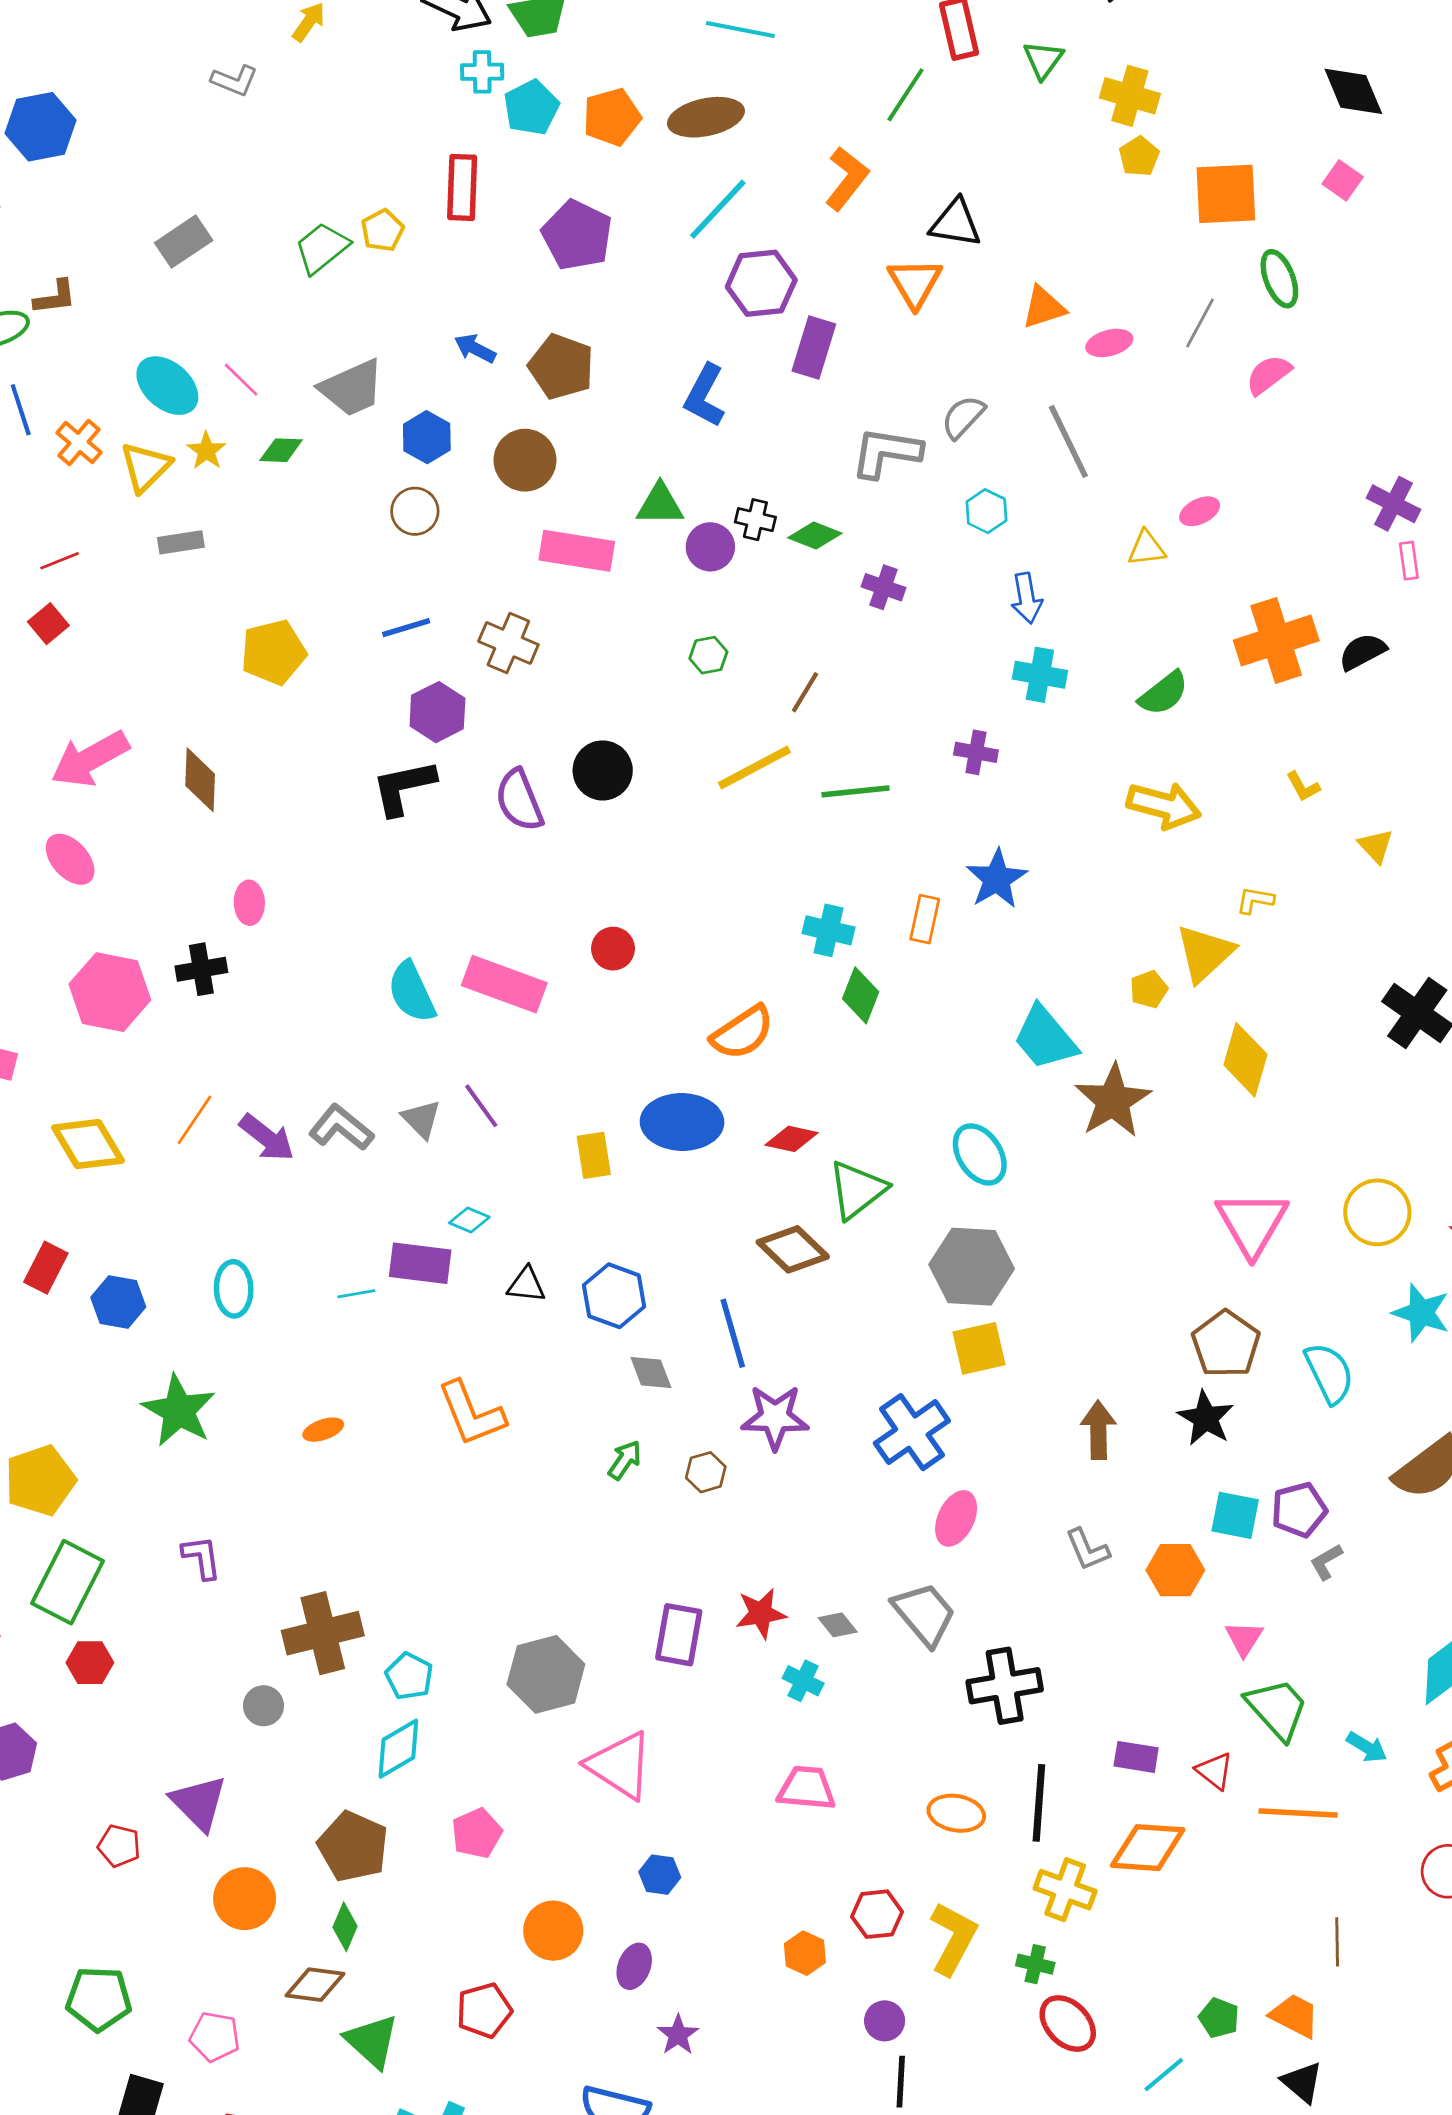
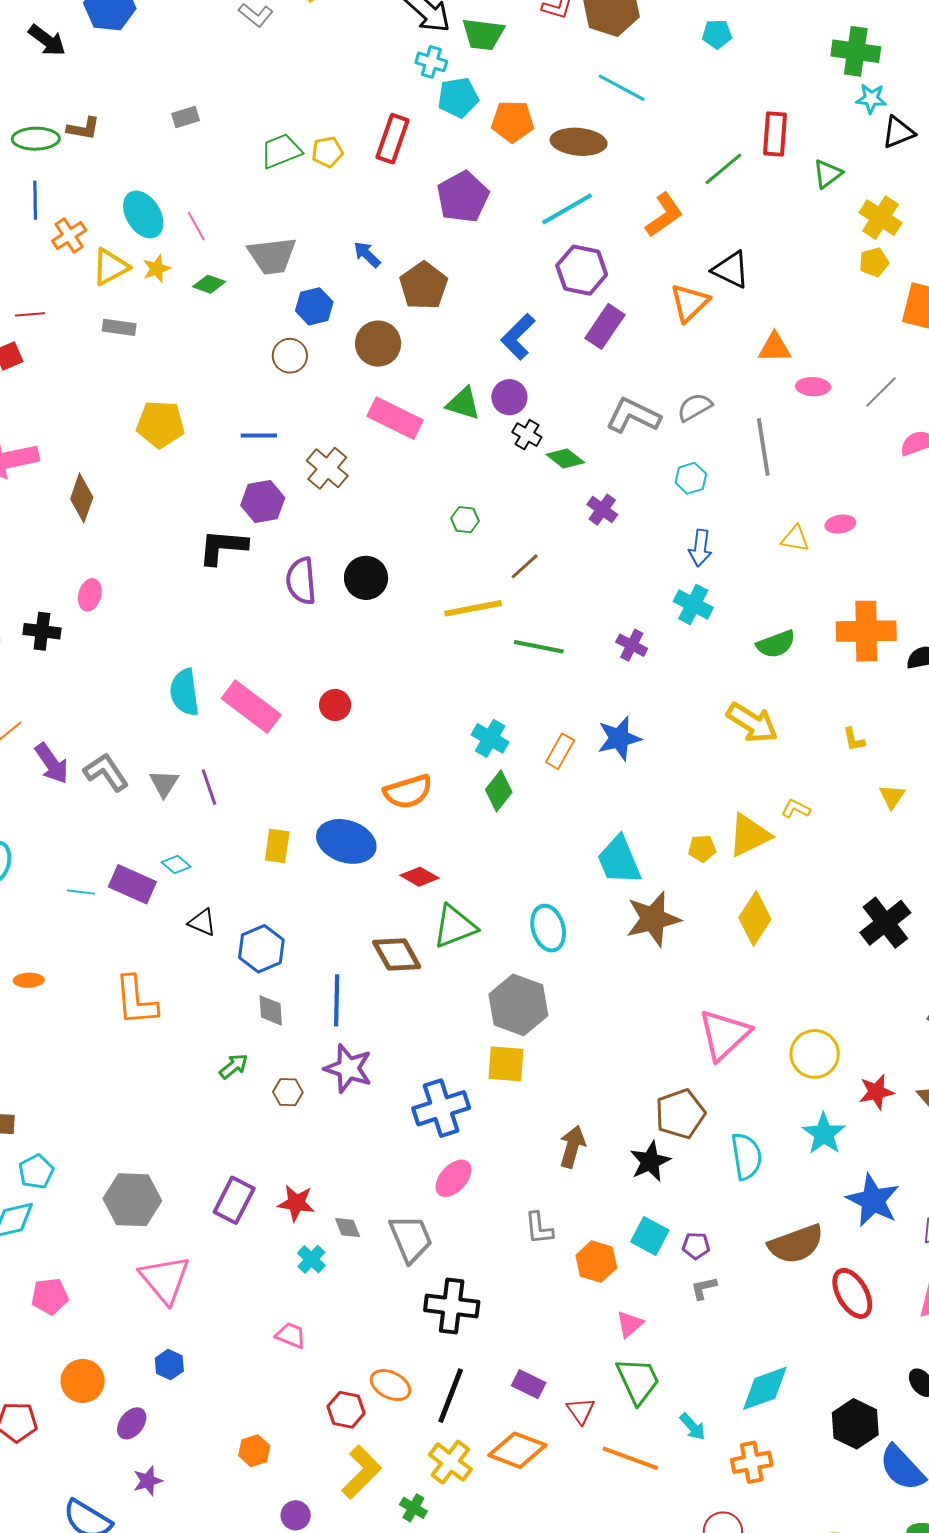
gray rectangle: (184, 242) -> (186, 117), size x0.7
purple circle: (710, 547) -> (509, 397), moved
purple pentagon: (1299, 1510) -> (696, 1246), size x0.7
pink trapezoid: (807, 1788) -> (291, 1335), size x0.7
red hexagon: (877, 1914) -> (346, 1410), moved

